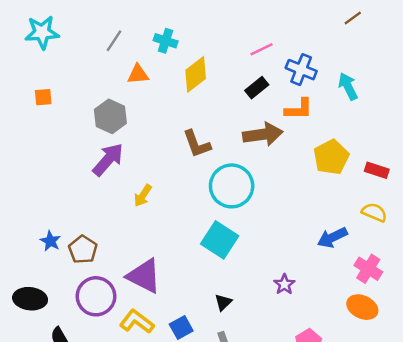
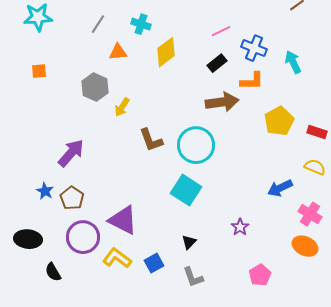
brown L-shape: (197, 144) -> (151, 140), moved
purple arrow: (108, 160) -> (71, 153), moved
yellow arrow: (143, 196) -> (122, 107), moved

